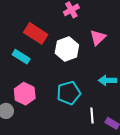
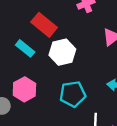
white hexagon: (67, 49) -> (62, 52), moved

